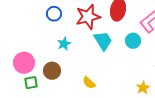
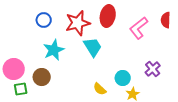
cyan circle: (133, 41) -> (123, 78), moved
cyan star: (64, 44) -> (54, 50), size x1.5
yellow semicircle: (89, 83) -> (100, 89), moved

